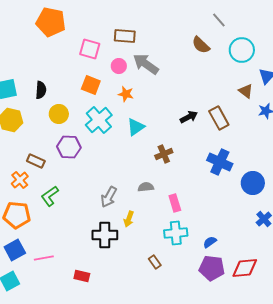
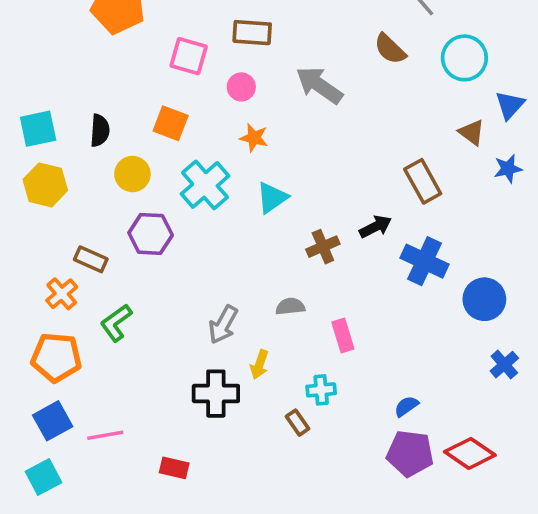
gray arrow: (146, 64) -> (319, 85), moved
orange square: (91, 85) -> (171, 123), moved
black arrow: (189, 117) -> (376, 227), moved
cyan cross: (176, 233) -> (321, 390), moved, size x0.7
brown rectangle: (155, 262) -> (298, 423), moved
red diamond: (245, 268) -> (470, 453), turned 40

